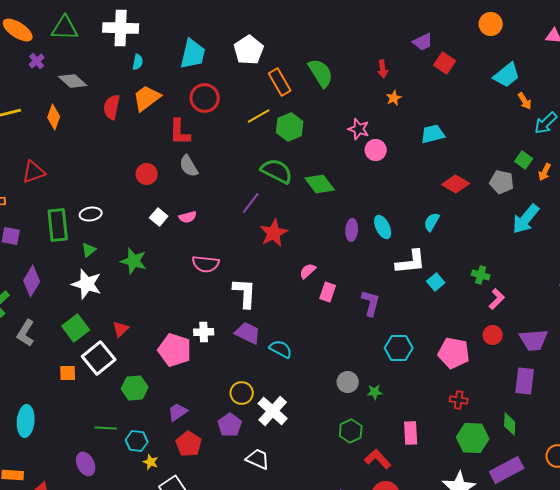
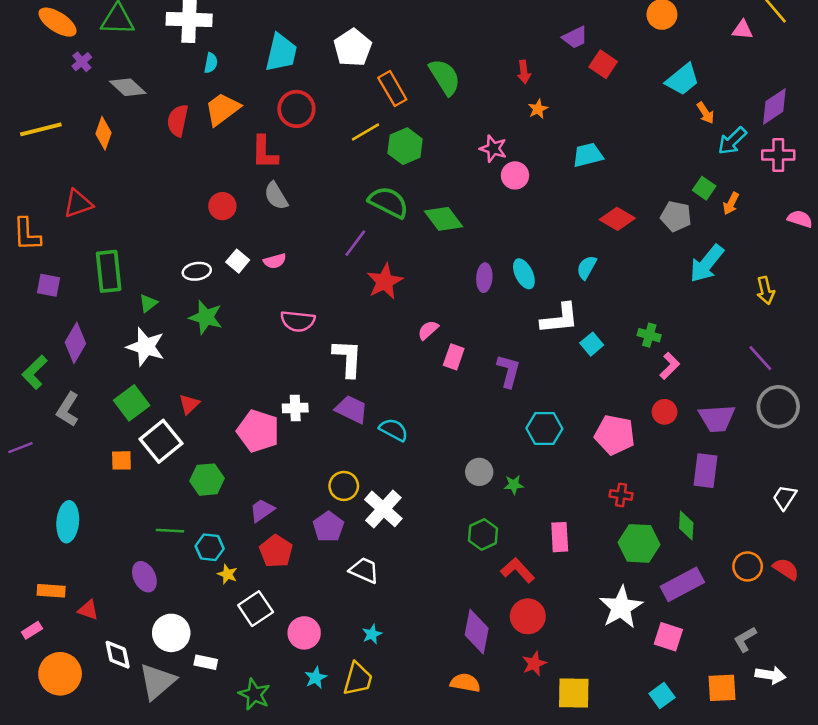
white ellipse: (91, 214) -> (197, 271), moved

